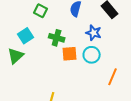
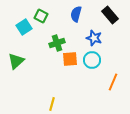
cyan square: (26, 36) -> (24, 27), moved
green cross: (57, 38) -> (57, 43), turned -35

